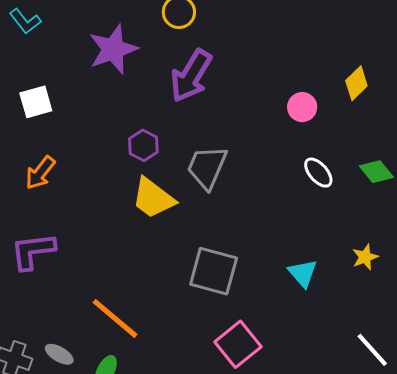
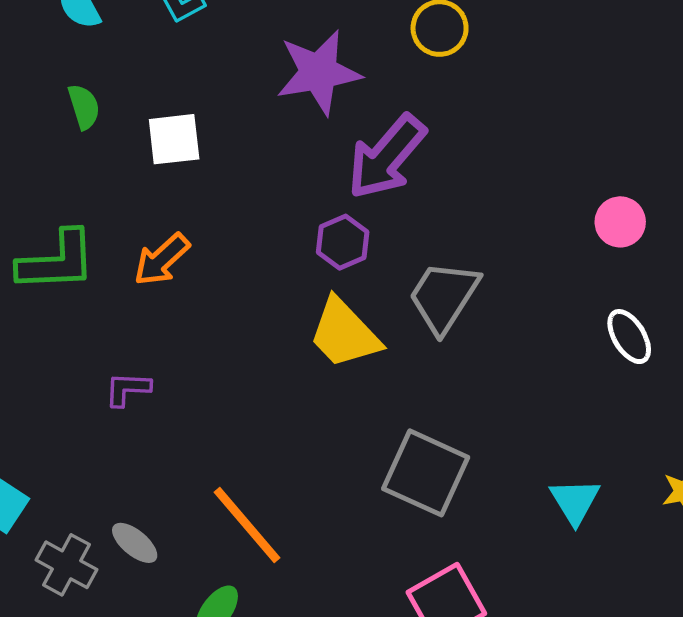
purple arrow: (191, 76) -> (387, 157), moved
purple L-shape: (33, 251) -> (127, 389), size x0.6
gray ellipse: (59, 354) -> (135, 543), moved

